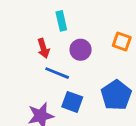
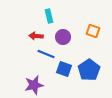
red arrow: (43, 48) -> (36, 36), turned 112
blue square: (72, 102) -> (64, 69), moved

